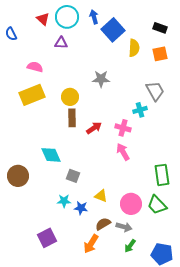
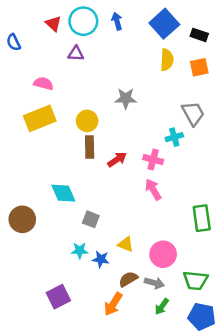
blue square: (113, 30) -> (164, 24), moved
green trapezoid: (157, 205) -> (195, 280), moved, turned -40

